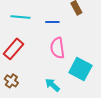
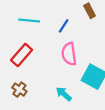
blue line: (52, 22) -> (64, 26), turned -56

